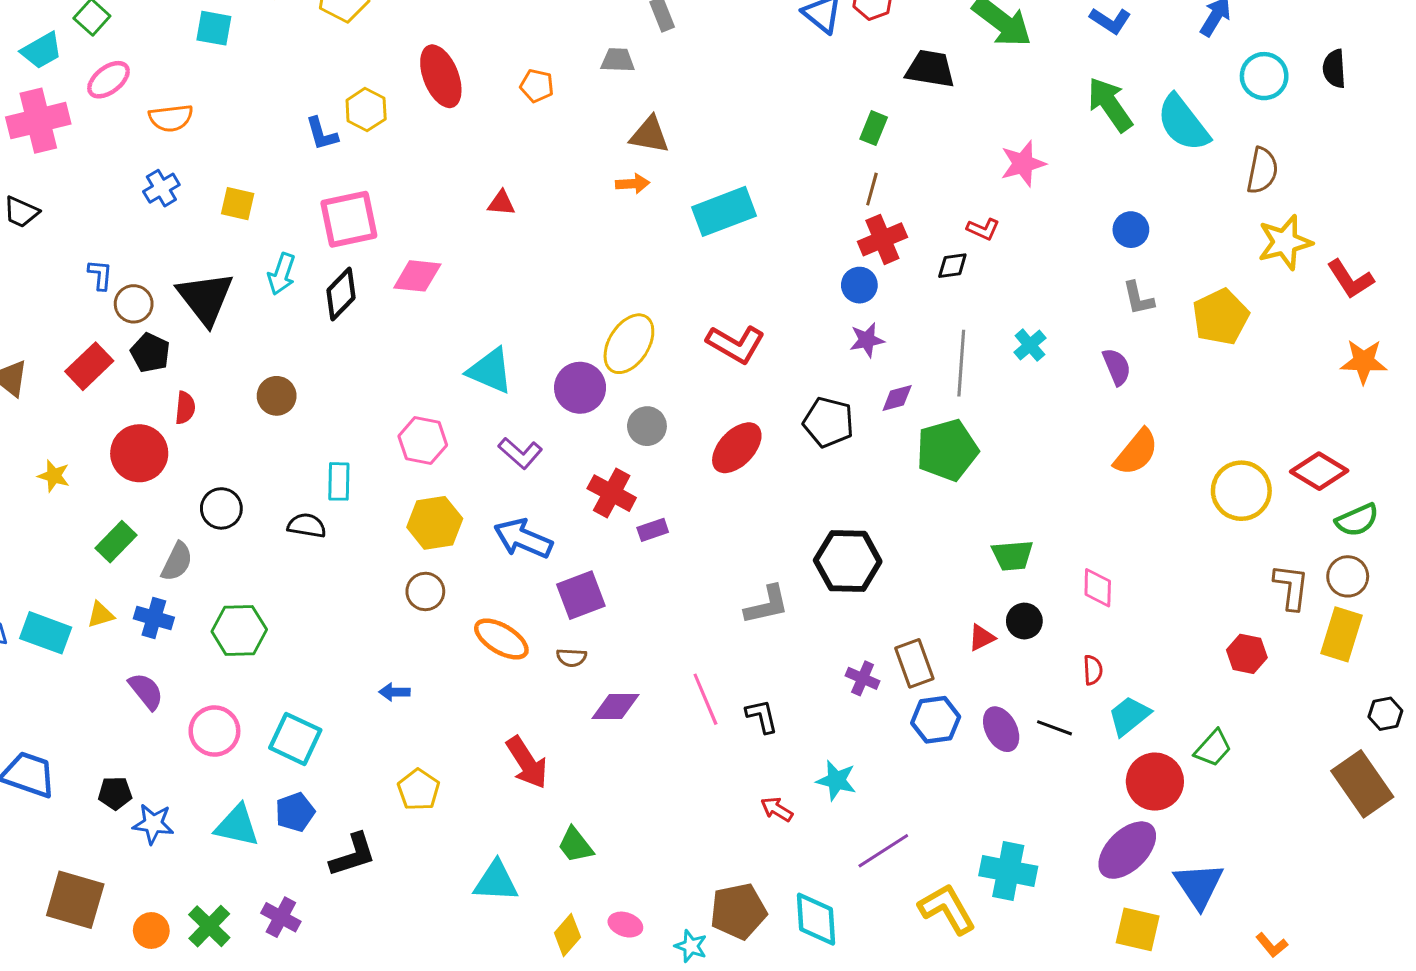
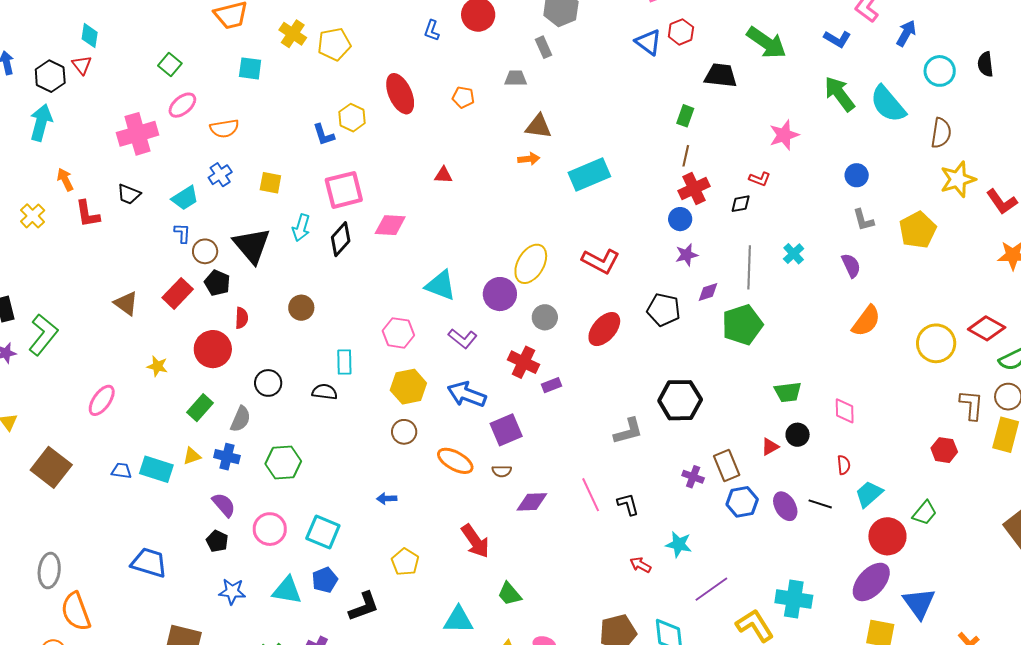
cyan trapezoid: (42, 50) -> (185, 198), moved
black pentagon: (115, 793) -> (217, 541), moved, turned 30

